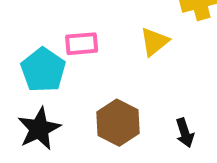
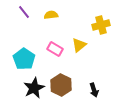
pink rectangle: (82, 44) -> (55, 49), moved, turned 35
black star: (39, 129) -> (34, 88), moved

